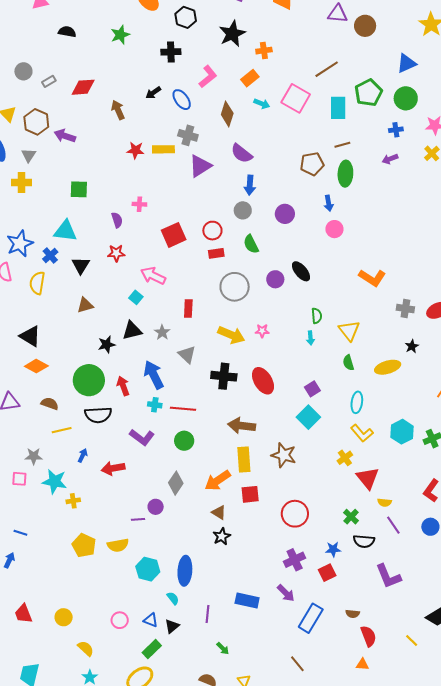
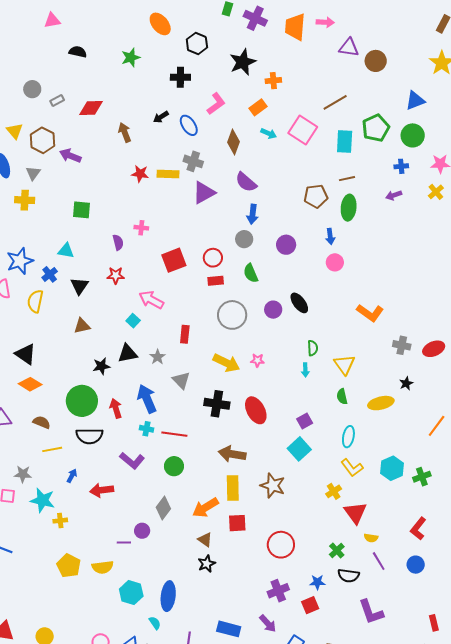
cyan triangle: (65, 231) -> (66, 251), size x0.7

